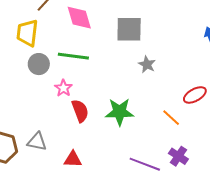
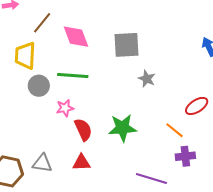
pink star: (63, 88) -> (65, 108), turned 30
purple cross: (178, 156) -> (185, 156), moved, turned -36
red triangle: (73, 159) -> (81, 163), moved

